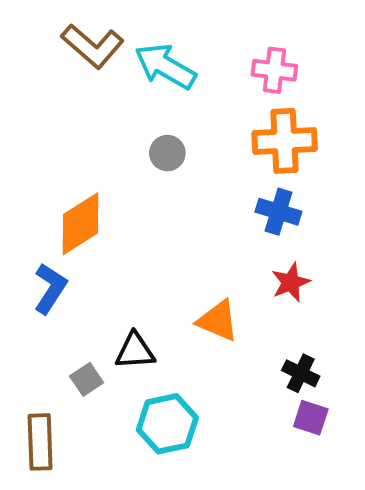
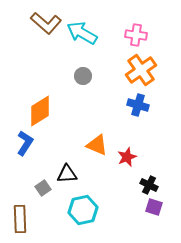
orange cross: (285, 141) -> (141, 70), turned -32
red star: (291, 282) -> (127, 157), moved
orange triangle: (218, 321) -> (97, 145), moved

